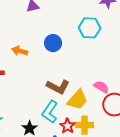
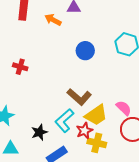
orange arrow: (20, 51) -> (53, 20), moved
red star: (67, 126) -> (84, 131), moved

